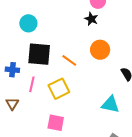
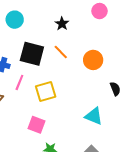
black star: (91, 19) -> (62, 24), moved
cyan circle: (28, 23) -> (15, 20), moved
orange line: (69, 60) -> (61, 52), moved

